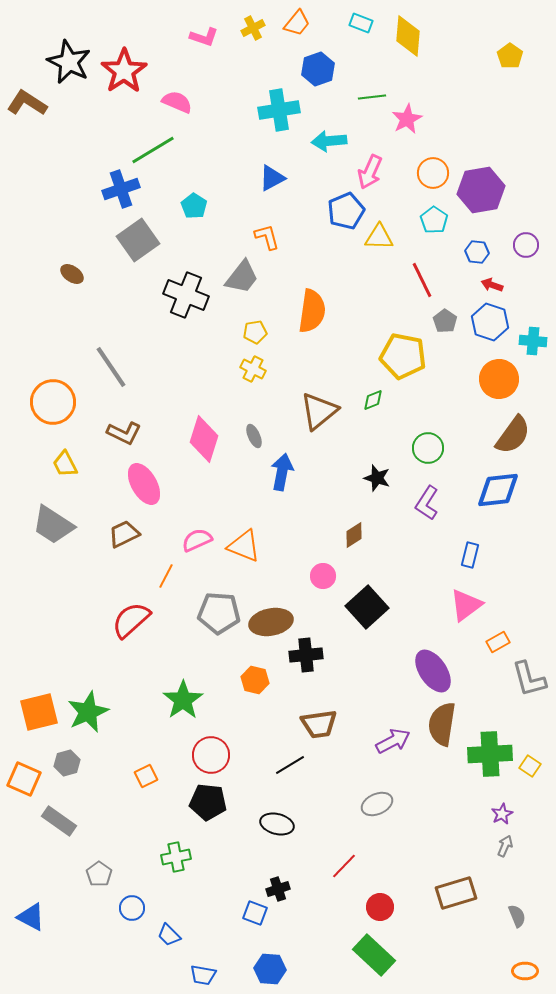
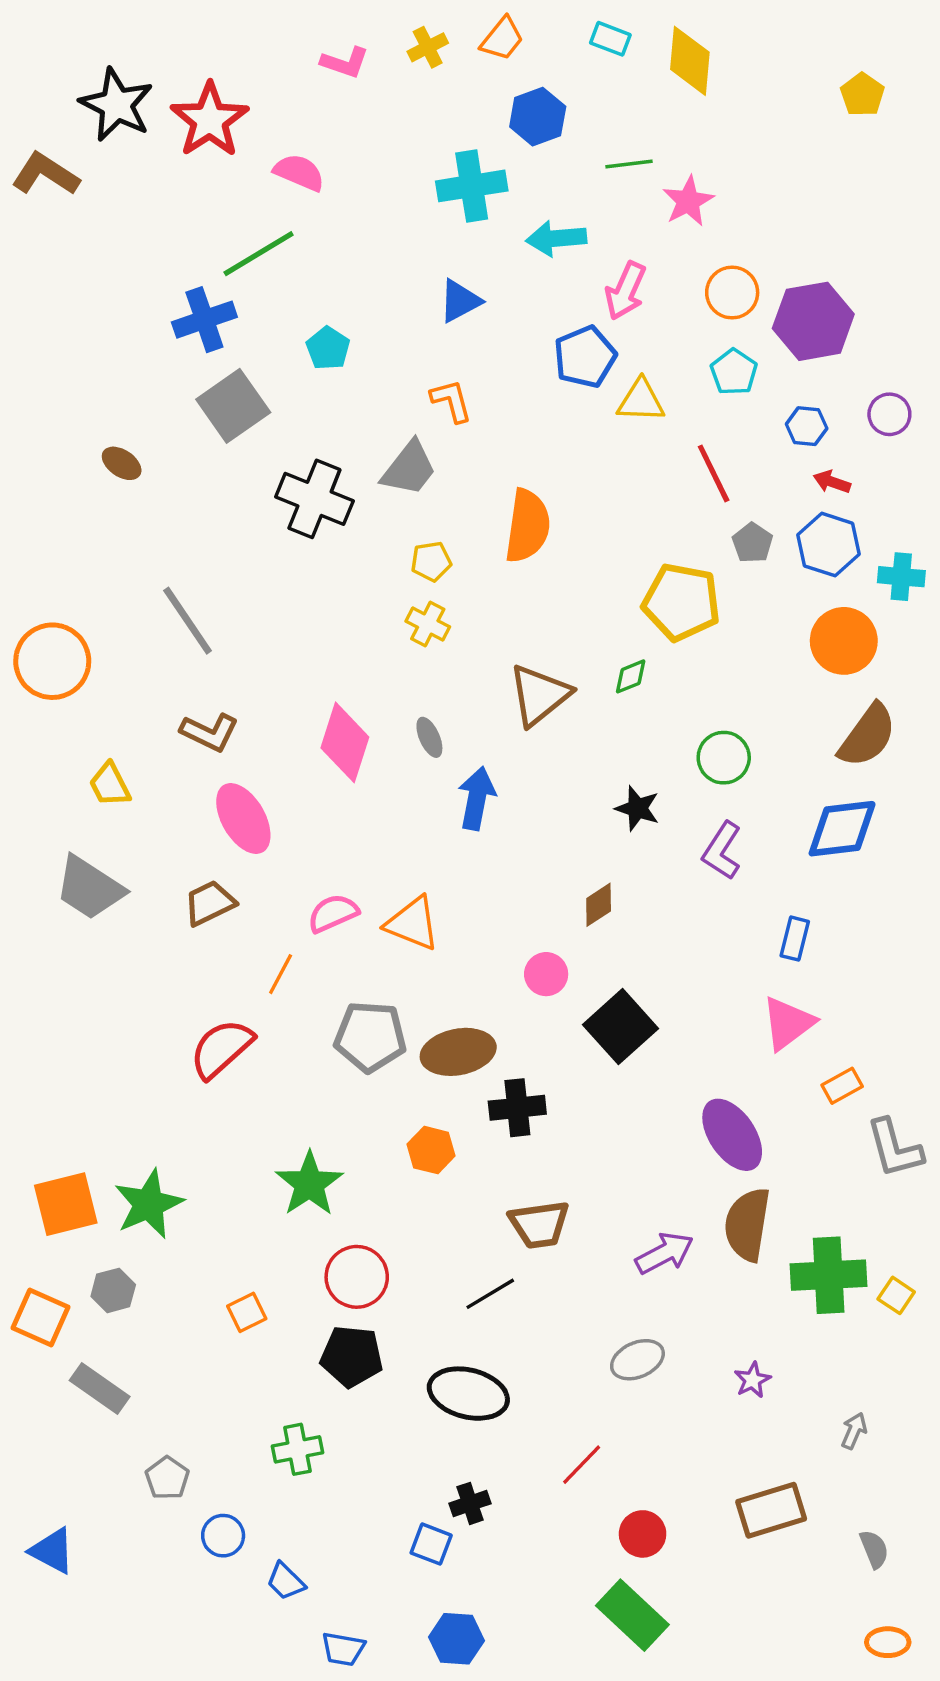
orange circle: (53, 402) -> (52, 661), moved
purple star: (502, 814) -> (752, 1380), moved
black ellipse: (277, 824) -> (468, 1394), size x1.4

